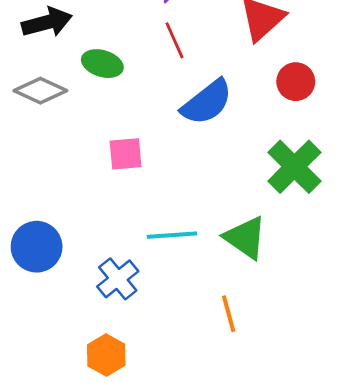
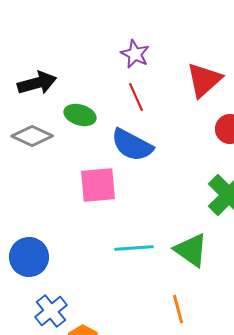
blue semicircle: (207, 102) -> (132, 145), moved, turned 66
pink square: (126, 154) -> (98, 185), size x1.4
blue cross: (118, 279) -> (51, 311), moved

